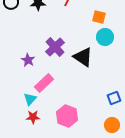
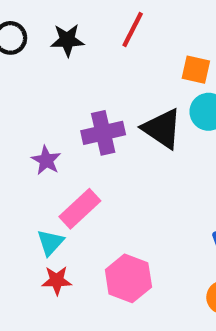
purple cross: (55, 47) -> (103, 133), turned 30
black triangle: (83, 57) -> (162, 129), moved

